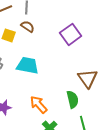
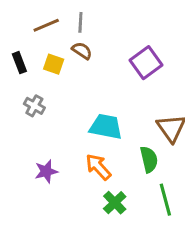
cyan trapezoid: (28, 65) -> (106, 127), moved

